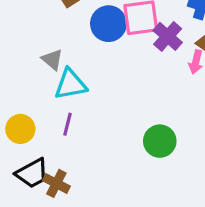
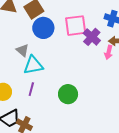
blue circle: (108, 24) -> (43, 28), moved
green circle: (160, 141) -> (68, 94), moved

